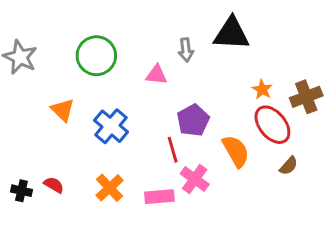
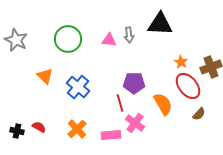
pink triangle: (157, 75) -> (109, 40), moved
purple pentagon: (193, 120) -> (134, 83), turned 30

